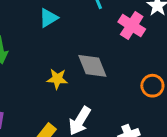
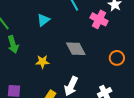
yellow star: (57, 79) -> (42, 62), moved

